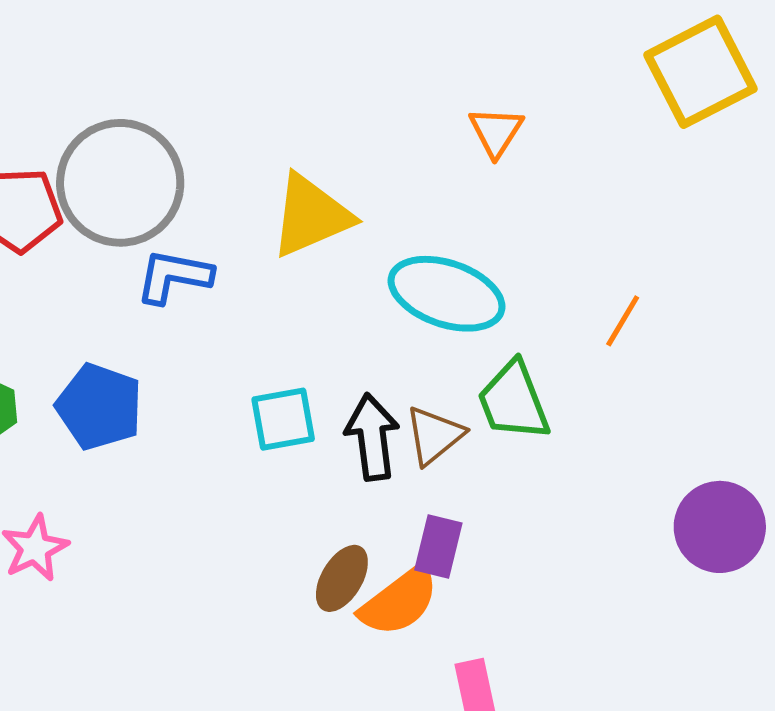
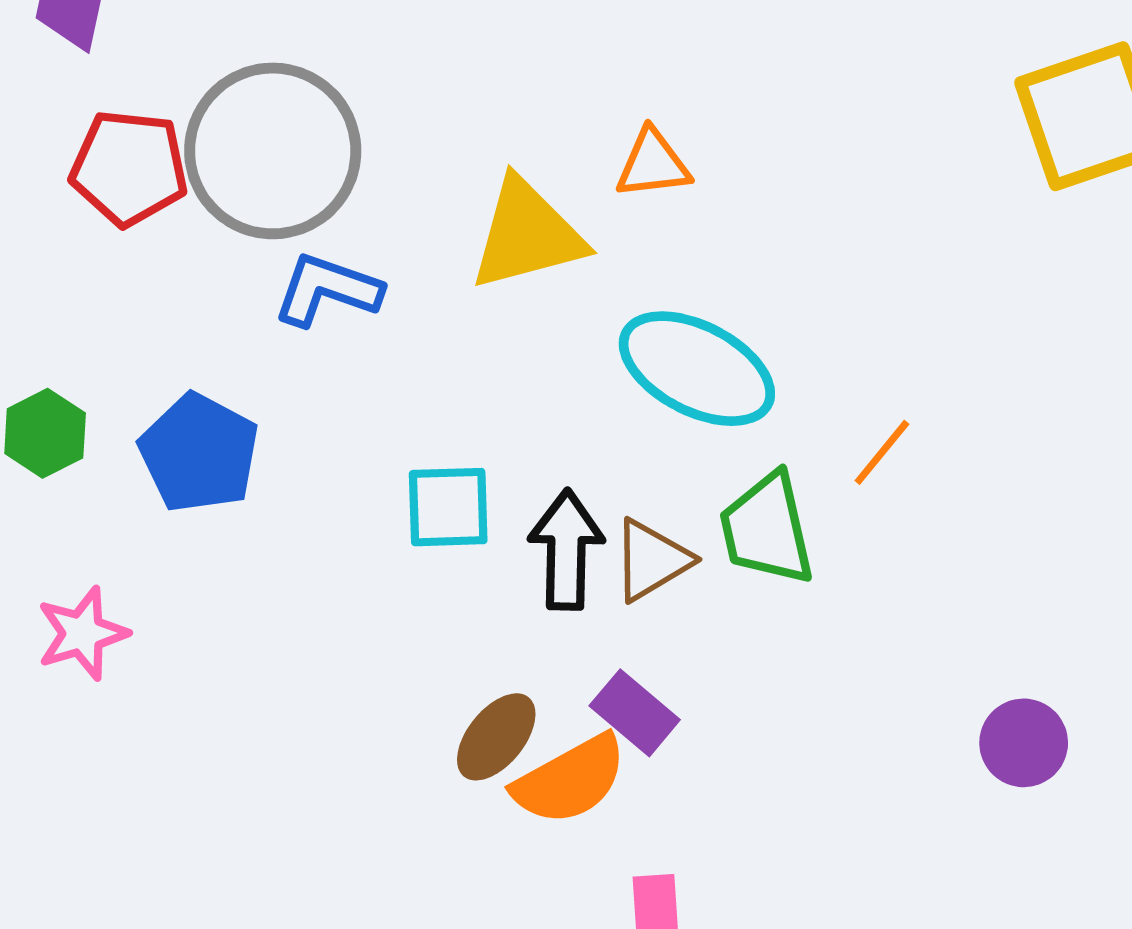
orange triangle: (496, 132) -> (653, 164), moved, turned 42
orange line: (623, 321) -> (882, 452), moved
purple circle: (720, 527) -> (1024, 743), size x0.7
purple rectangle: (438, 547) -> (635, 713), turned -72

